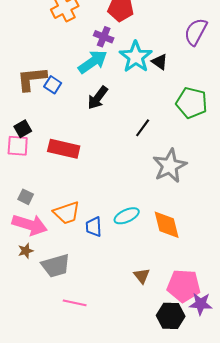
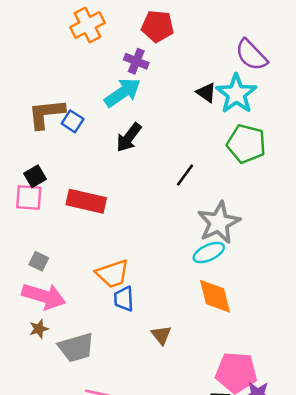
purple semicircle: (196, 32) -> (251, 55), turned -72
cyan star: (136, 57) -> (236, 94), moved
orange trapezoid: (67, 213) -> (113, 274), moved
cyan ellipse: (127, 216) -> (209, 253), moved
brown triangle: (142, 276) -> (161, 335), moved

